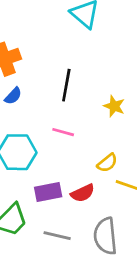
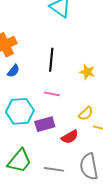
purple rectangle: (48, 192) -> (45, 124), moved

